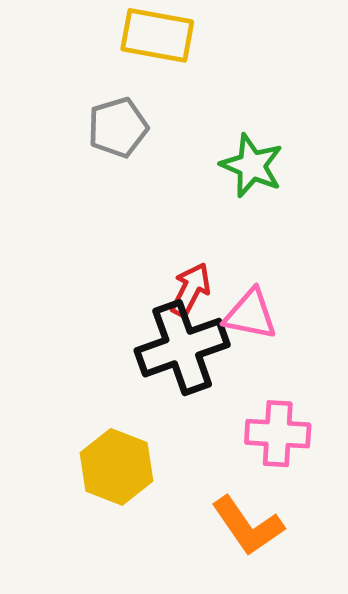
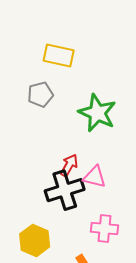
green star: (252, 166) -> (97, 113), size x1.4

